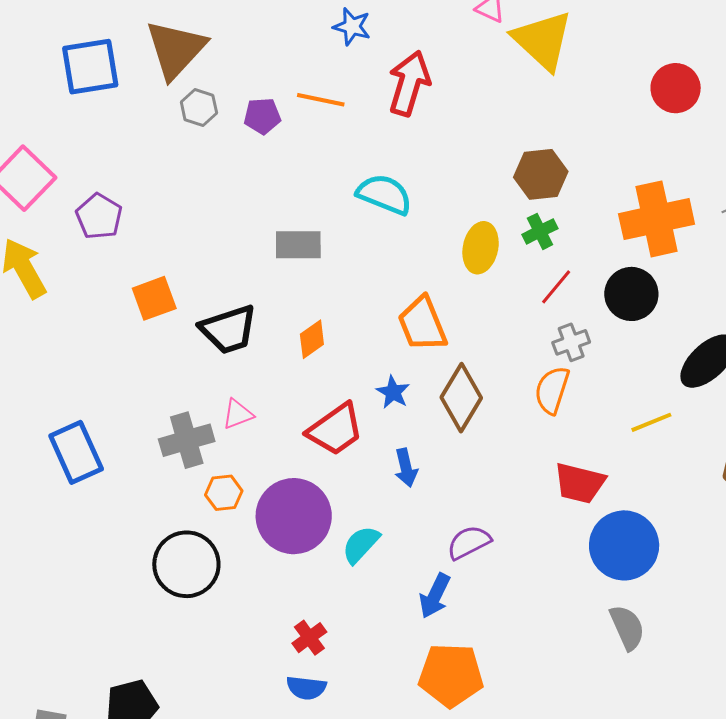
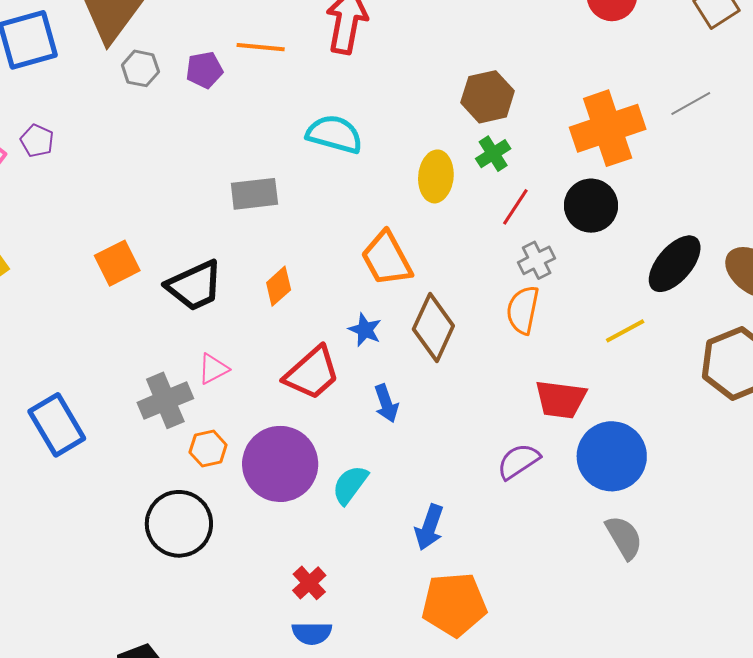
purple pentagon: (99, 216) -> (37, 141), moved, size x0.7
purple semicircle: (469, 542) -> (518, 461), moved

